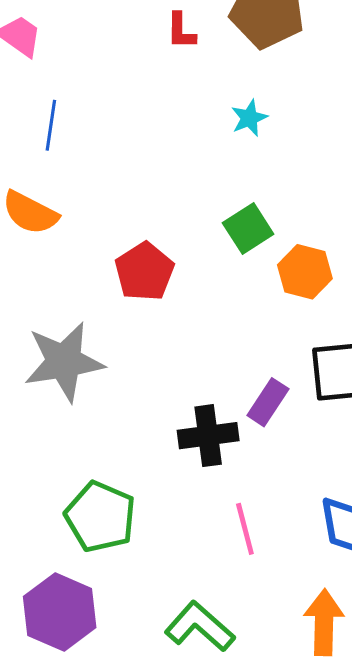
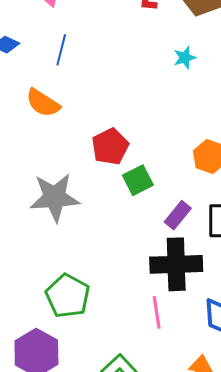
green square: (248, 228) -> (138, 180), moved
purple rectangle: (268, 402) -> (178, 215), moved
black cross: (208, 436) -> (176, 264), moved, size x1.4

